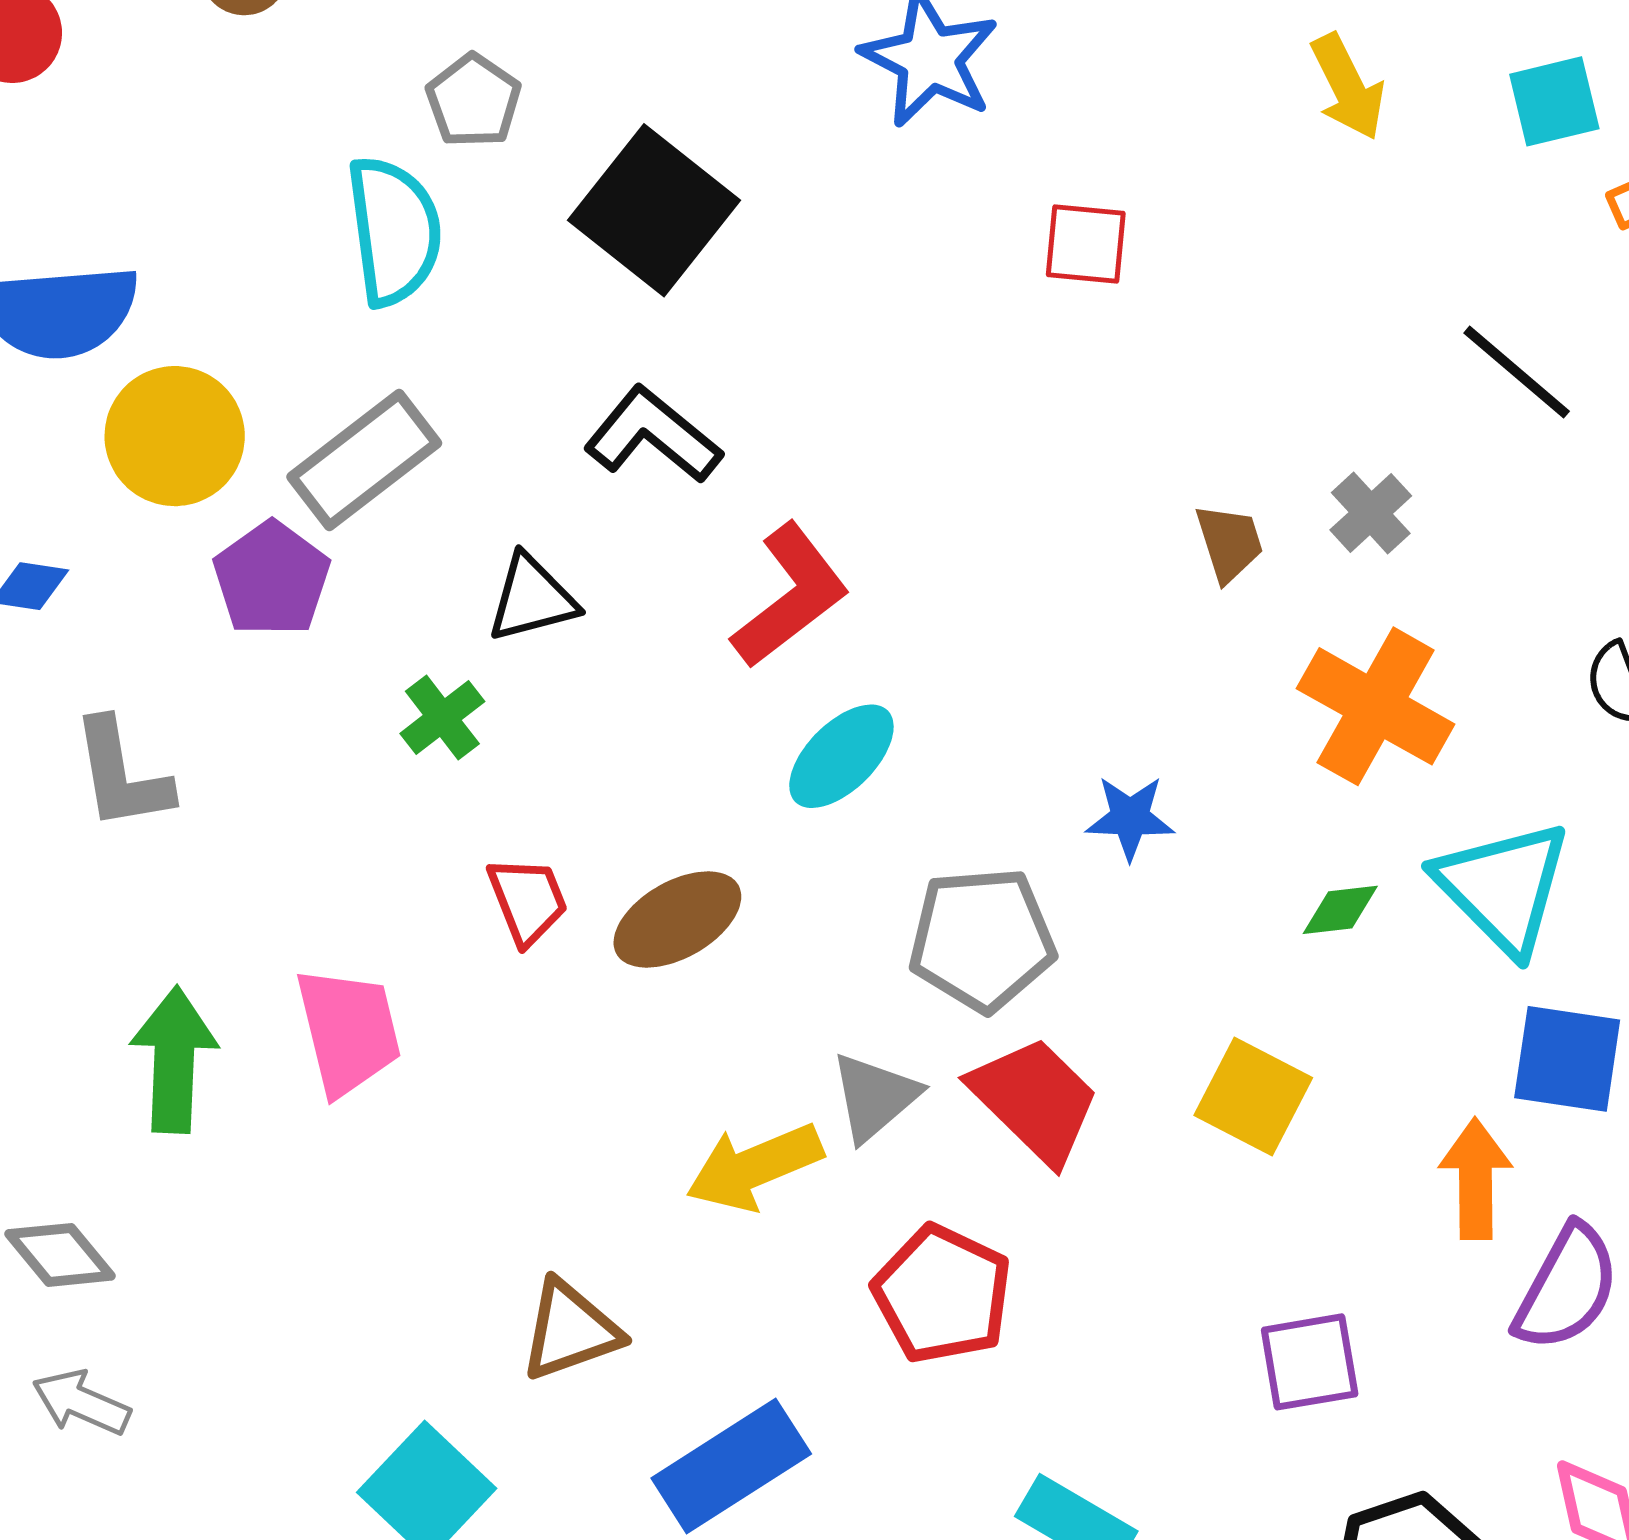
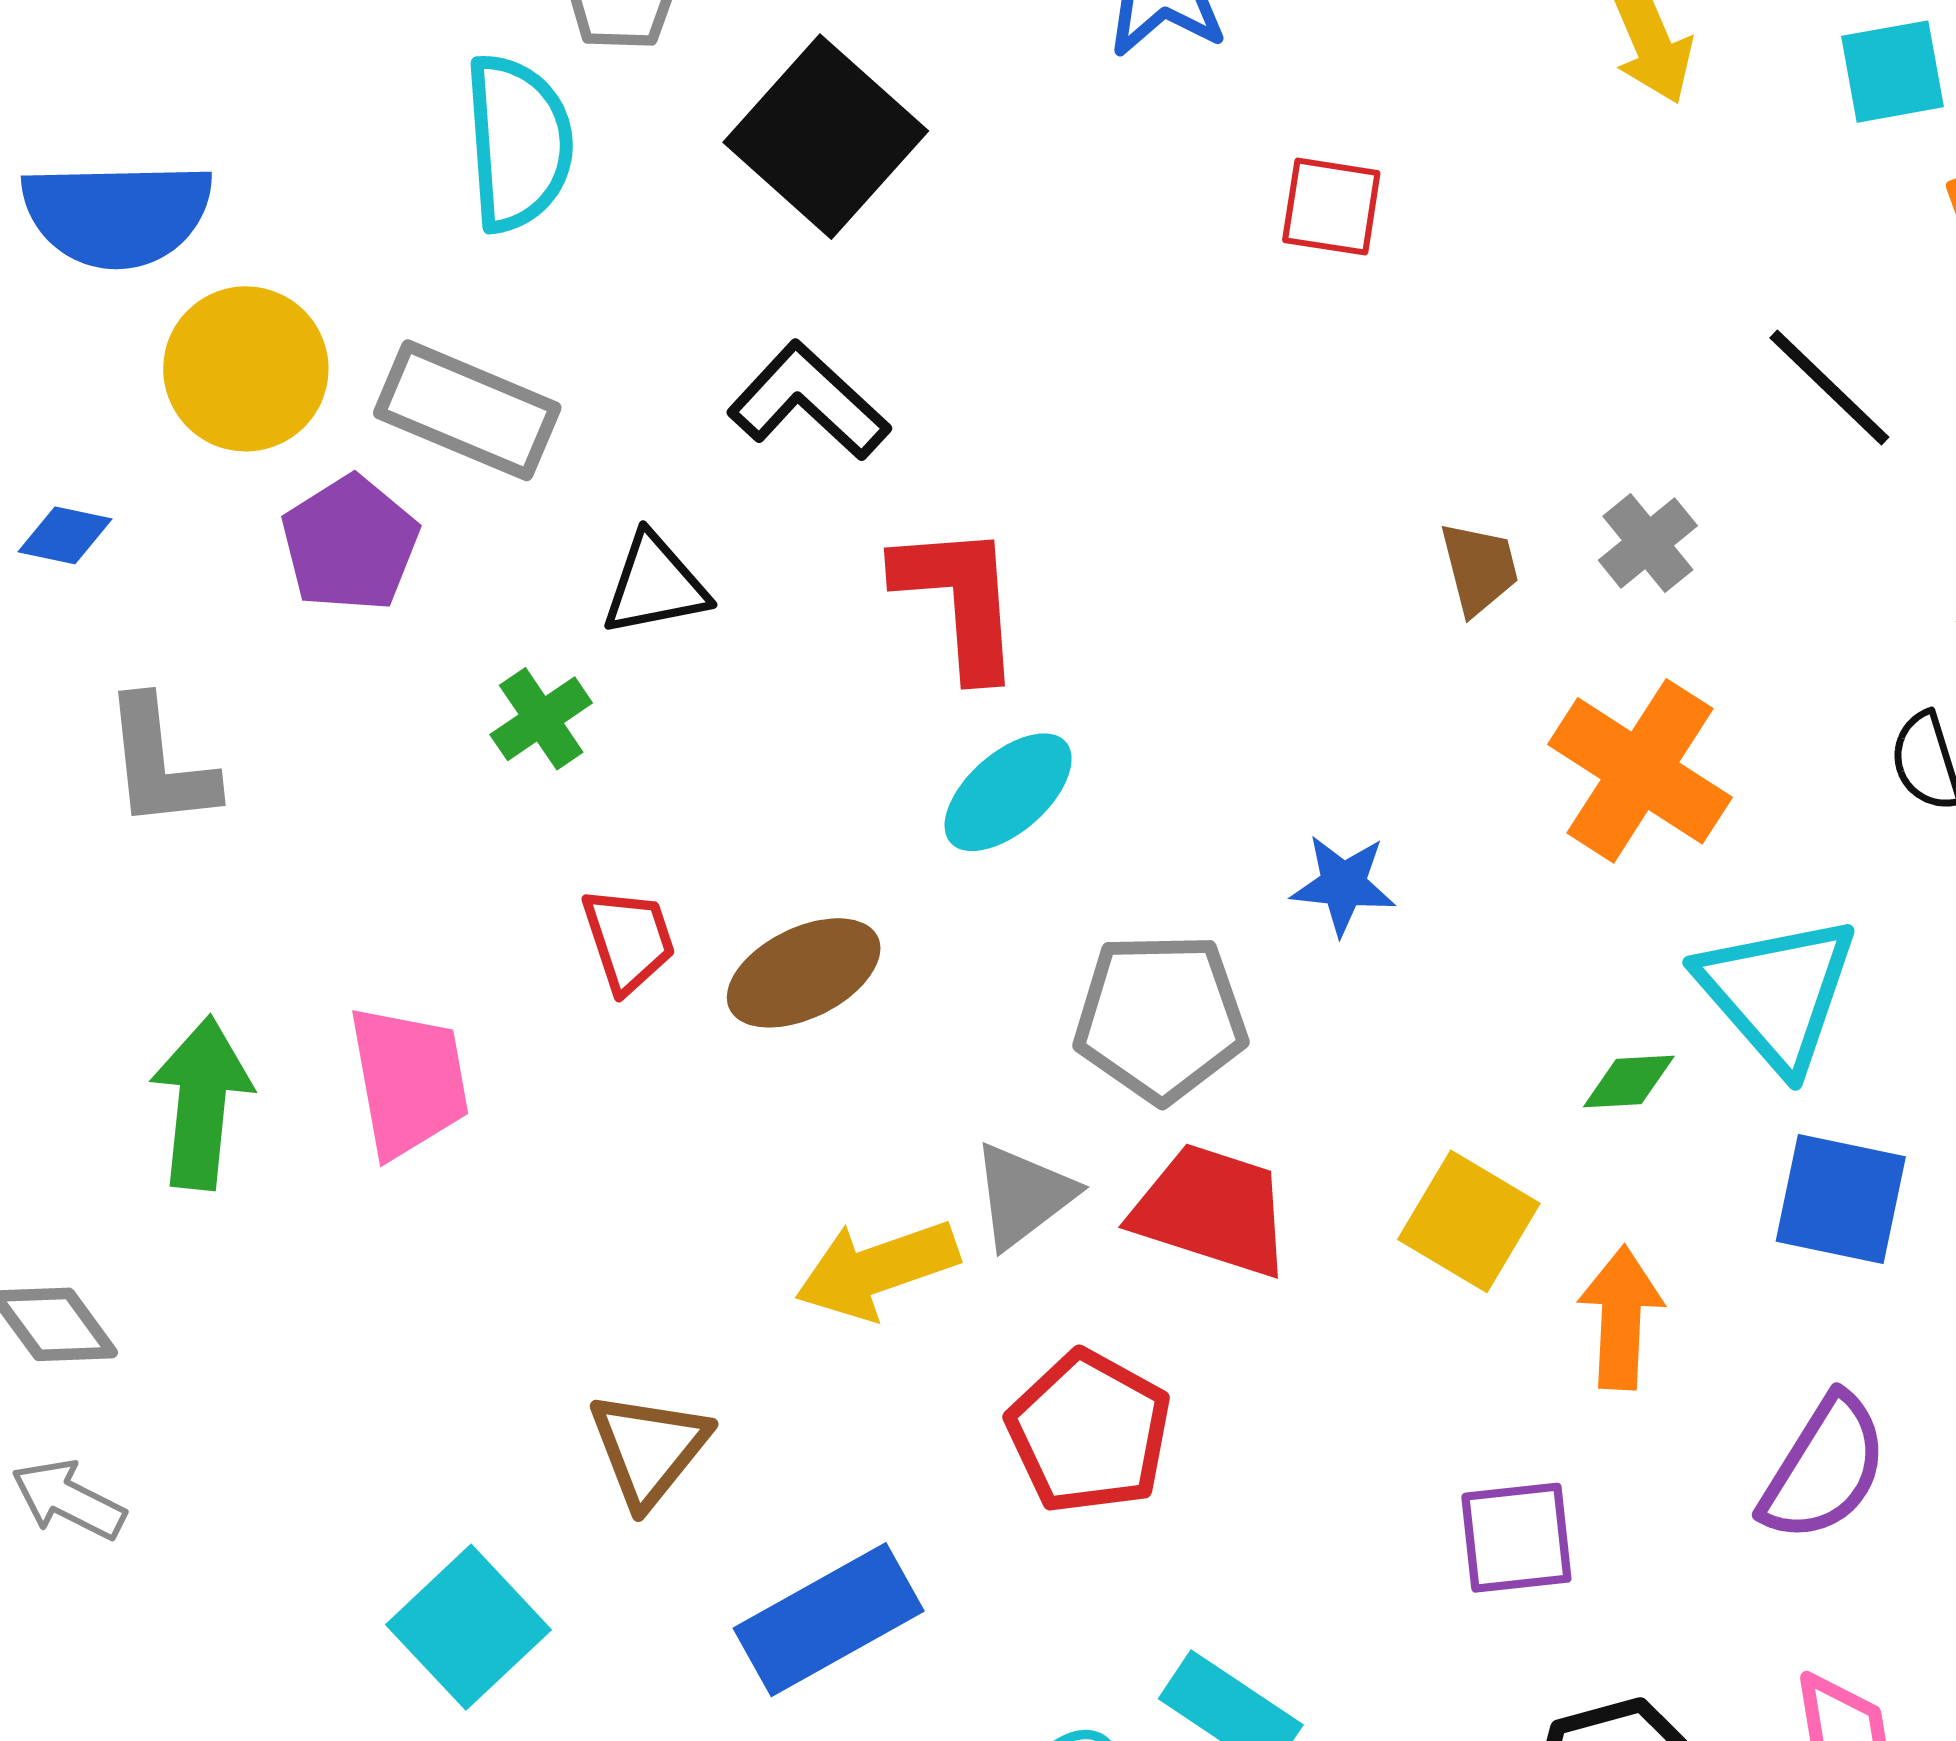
gray rectangle: (364, 460) -> (467, 410), turned 57
red L-shape: (790, 596) -> (959, 600), turned -60
green diamond: (1340, 910) -> (1629, 1082), moved
red trapezoid: (1035, 1100) -> (1212, 1210), turned -30
orange arrow: (1476, 1179) -> (1621, 1318), moved
brown triangle: (570, 1330) -> (649, 1449), turned -35

